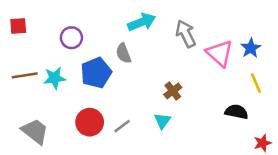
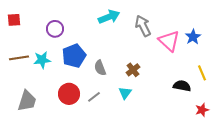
gray semicircle: (123, 53) -> (100, 68), moved
yellow line: (256, 83) -> (202, 73), moved
gray trapezoid: (35, 131) -> (27, 101), turned 70

